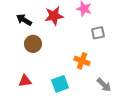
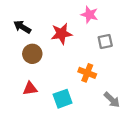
red star: (54, 16) -> (61, 34), moved
red triangle: (25, 81) -> (30, 89), moved

